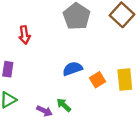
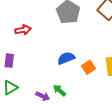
red arrow: (25, 35) -> (23, 30), turned -91

